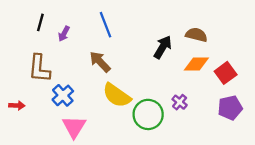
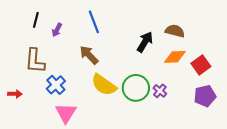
green circle: (148, 114) -> (136, 88), moved

